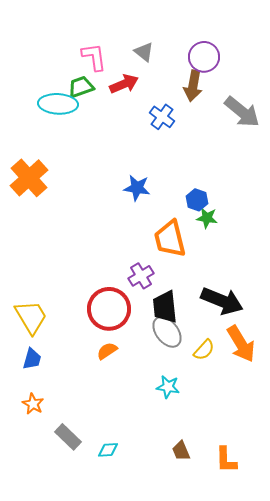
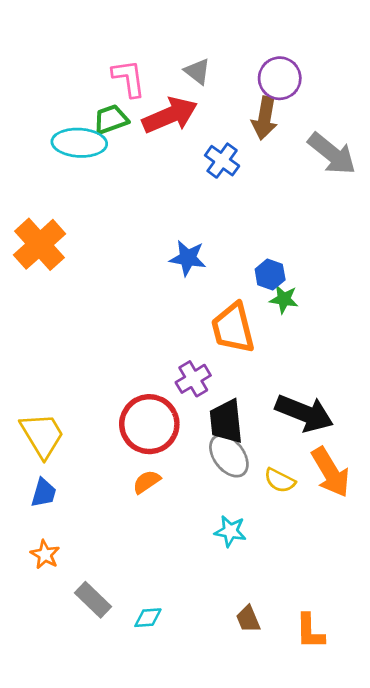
red arrow: (124, 84) -> (170, 115), size x1.4
yellow semicircle: (204, 350) -> (280, 480), turned 75

